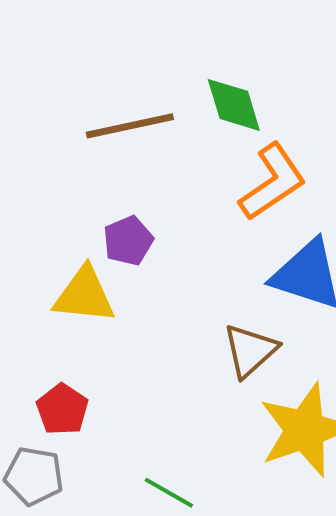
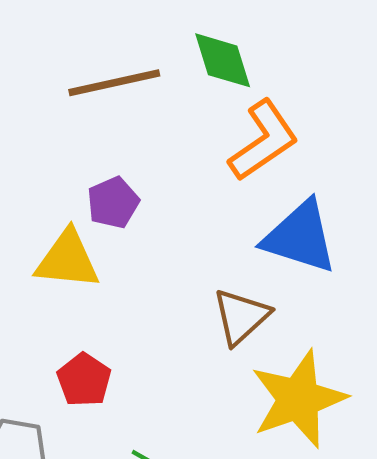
red pentagon: (62, 409) -> (84, 380), moved

